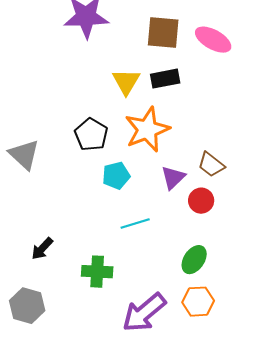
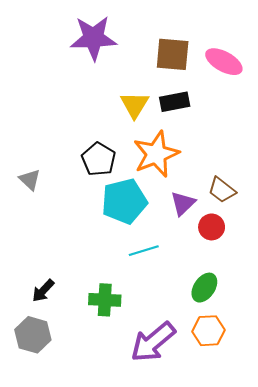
gray triangle: (24, 155) -> (30, 180), size x0.7
cyan pentagon: (116, 176) -> (124, 201), size x1.6
black arrow: (42, 249) -> (43, 291), moved

